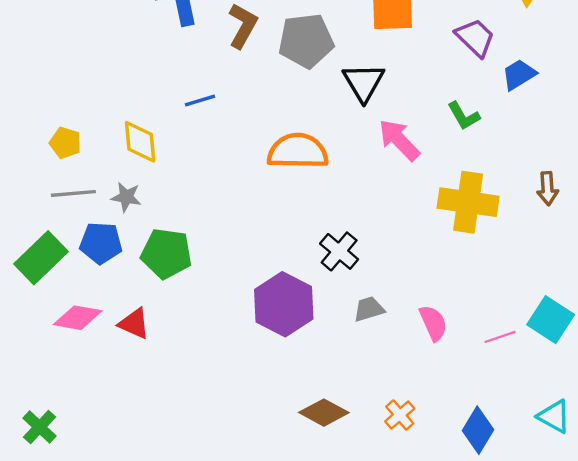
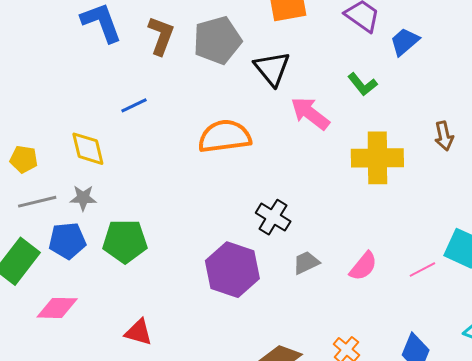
pink semicircle: (433, 323) -> (363, 266), turned 72
red triangle: (134, 324) -> (139, 332), moved

